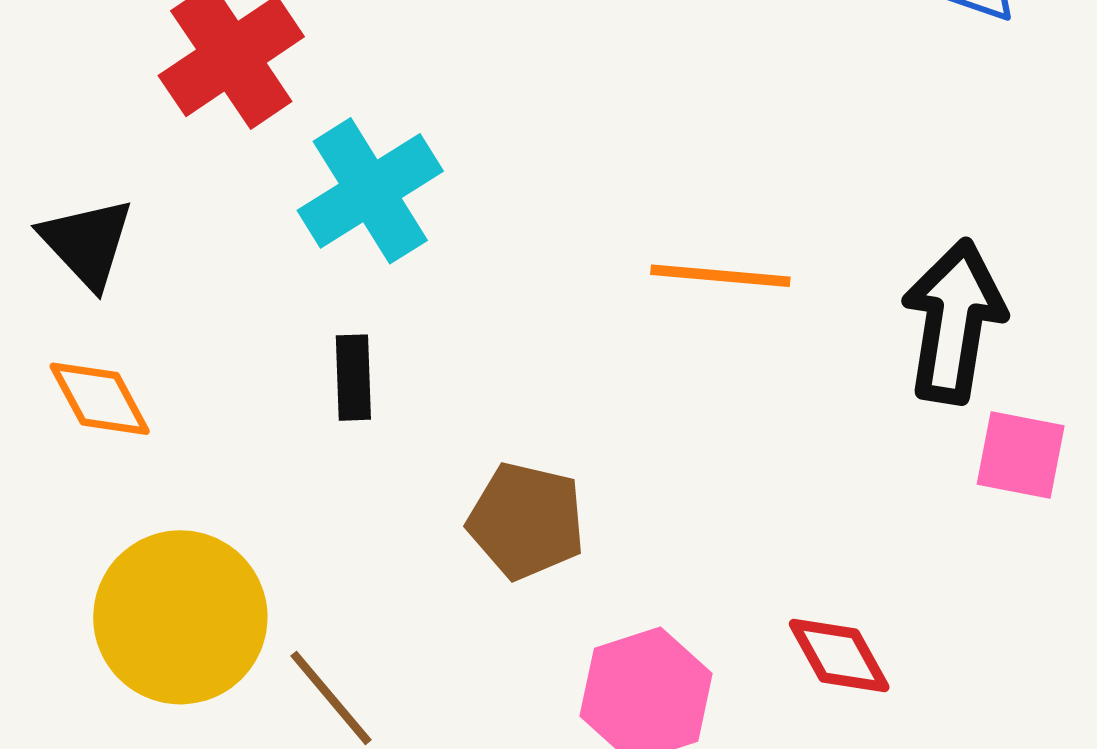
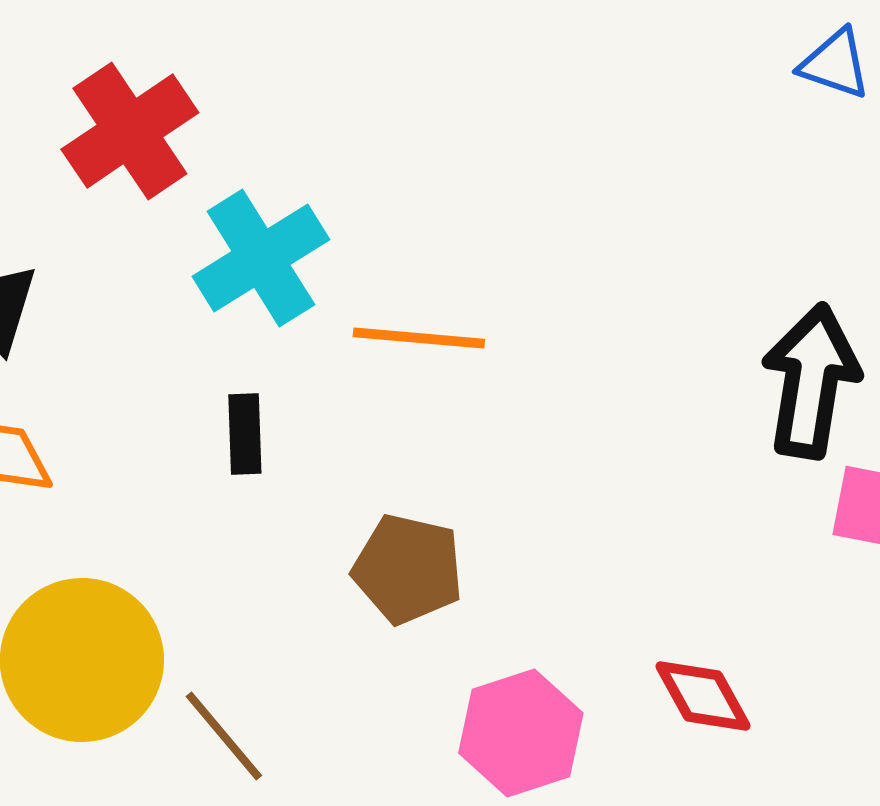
orange line: (720, 276) -> (419, 338), moved

